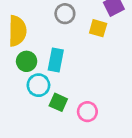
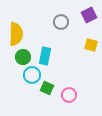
gray circle: (65, 14) -> (61, 22), moved
yellow square: (98, 28) -> (91, 45), moved

